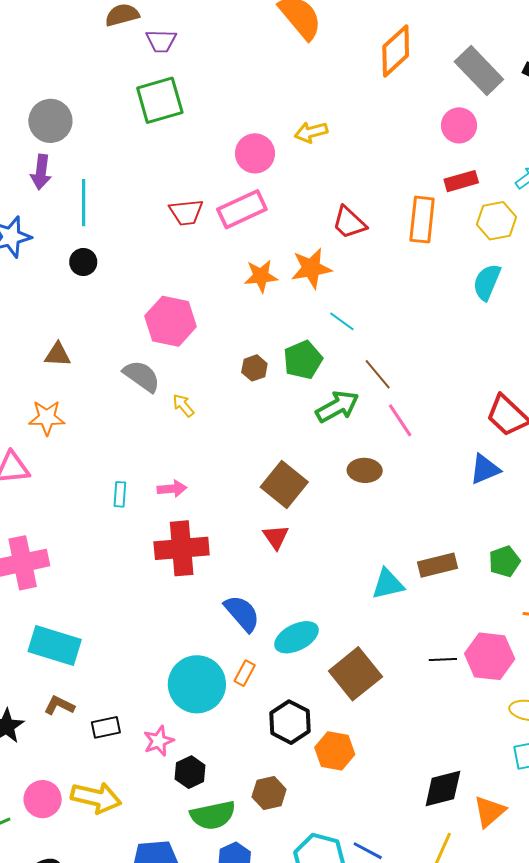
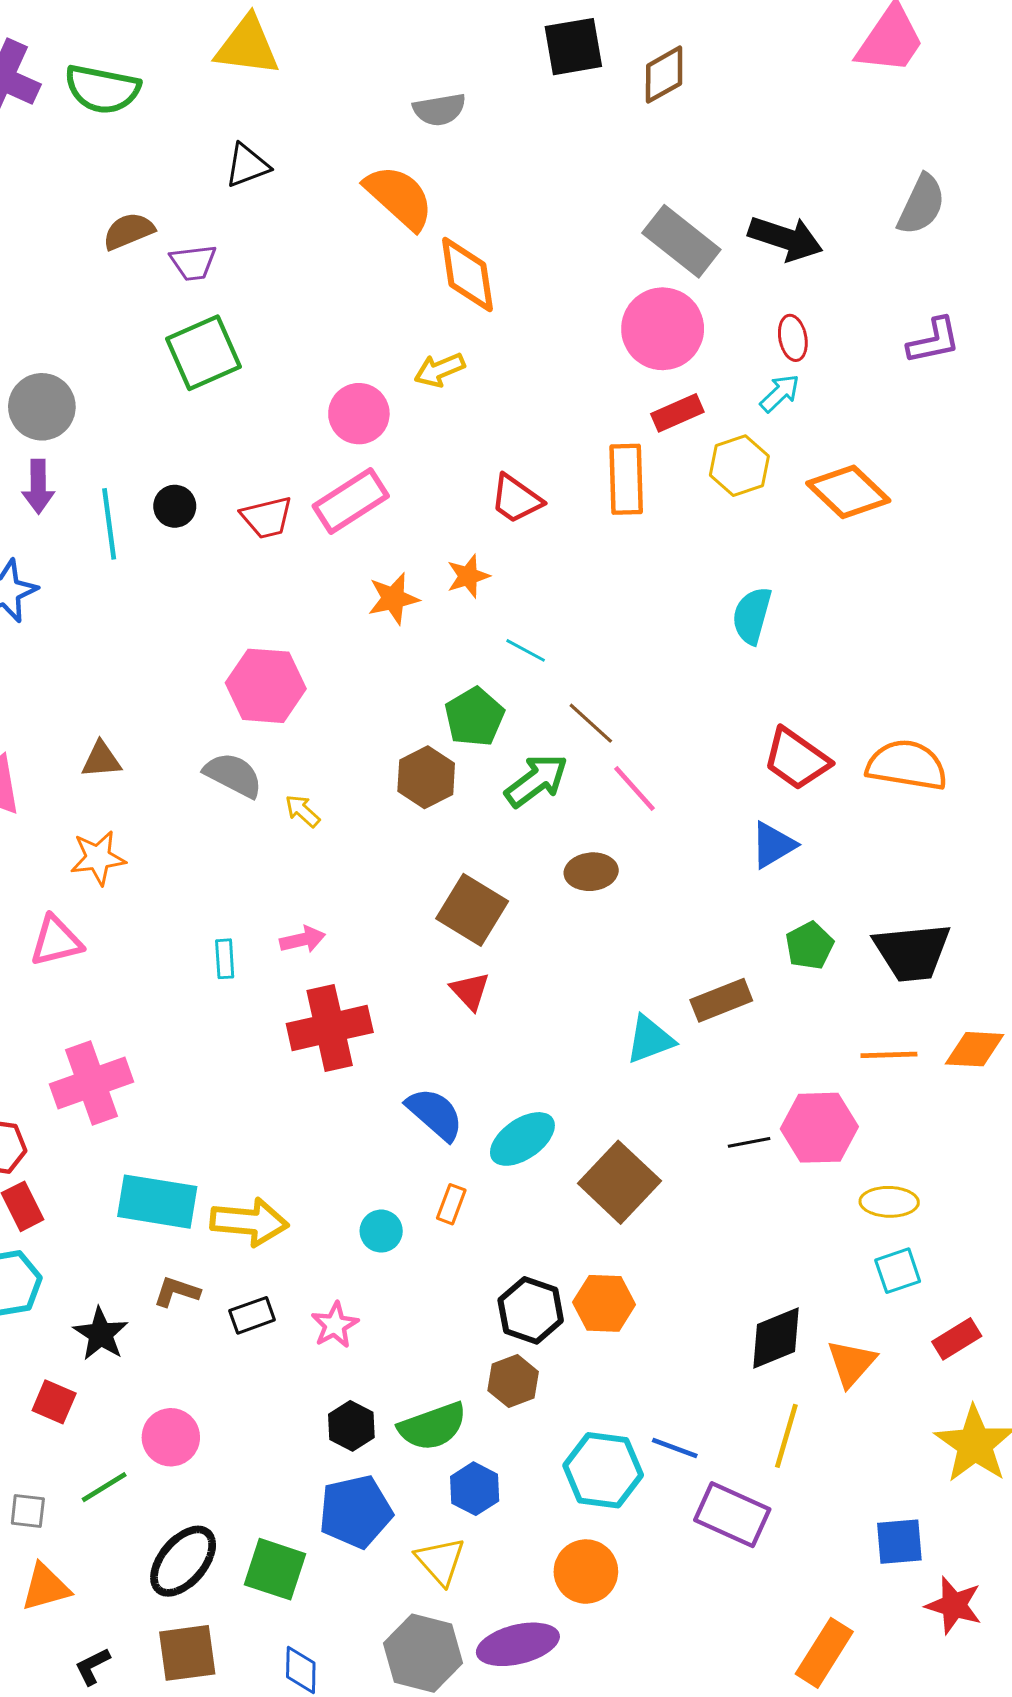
orange diamond: (396, 51) -> (467, 275), moved, turned -48
pink circle: (459, 125) -> (663, 329), size x1.5
black circle: (83, 262) -> (175, 506), moved
orange star: (311, 268) -> (468, 576), size x0.7
cyan semicircle: (487, 282) -> (752, 616), moved
brown hexagon: (254, 368) -> (426, 777), moved, size x1.5
green pentagon: (504, 561) -> (809, 946), moved
cyan circle: (197, 684) -> (381, 1231), size x0.5
black hexagon: (290, 722) -> (531, 1310), moved
black hexagon: (190, 772) -> (351, 1426), moved
yellow arrow: (96, 798) -> (249, 1222), moved

